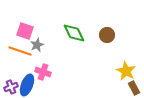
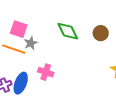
pink cross: (43, 72) -> (46, 72), moved

